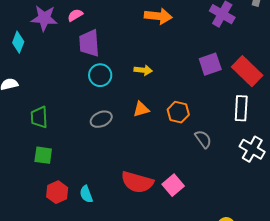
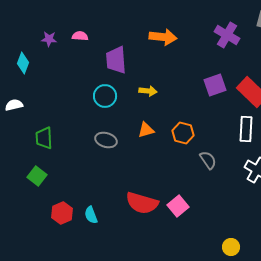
pink semicircle: (75, 15) -> (80, 36), turned 35
purple star: (44, 18) -> (49, 39), size x0.6
purple trapezoid: (89, 43) -> (116, 60), moved
gray ellipse: (101, 119) -> (106, 140), turned 40
green square: (43, 155) -> (37, 176), moved, turned 30

